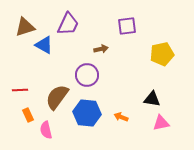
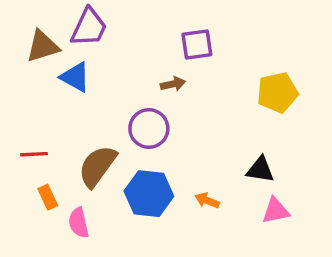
purple trapezoid: (68, 24) -> (89, 27), moved
purple square: (127, 26) -> (197, 45), moved

